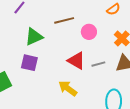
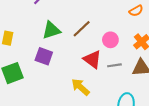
brown line: (64, 20) -> (82, 29), moved, turned -36
pink circle: (89, 32) -> (110, 40), moved

